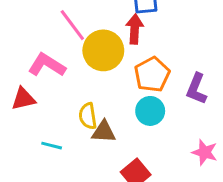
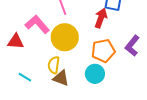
yellow circle: (103, 50) -> (65, 37), moved
purple L-shape: (196, 89) -> (132, 46), moved

